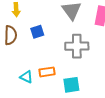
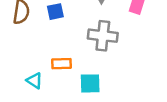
cyan triangle: (26, 77) -> (34, 81), moved

